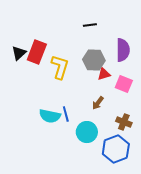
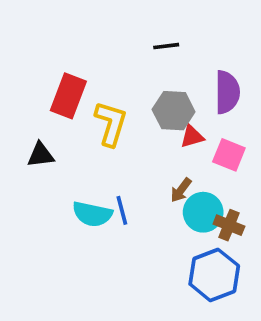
black triangle: (19, 53) -> (41, 155), moved, turned 35
cyan circle: (87, 132) -> (203, 212), moved

